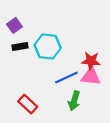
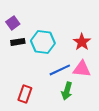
red star: (91, 61) -> (82, 42), moved, turned 30
red rectangle: (28, 104) -> (25, 94), turned 66

